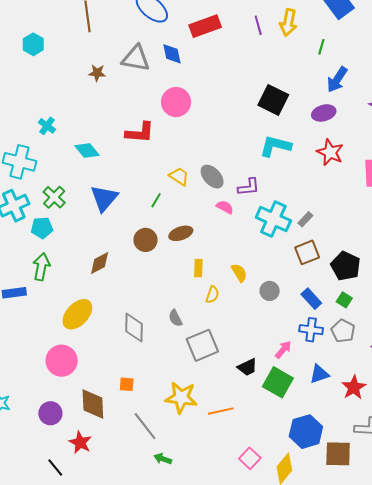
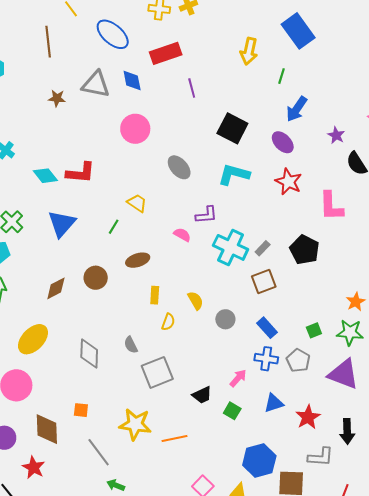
purple line: (258, 25) -> (192, 88), moved
purple ellipse: (324, 113) -> (283, 142), turned 60
red L-shape: (140, 133) -> (81, 173), moved
gray ellipse: (212, 177) -> (179, 167), moved
brown circle: (145, 240) -> (96, 278), moved
black pentagon: (346, 266) -> (305, 250), moved
green square: (344, 300) -> (314, 330), moved, turned 35
green square: (278, 382) -> (232, 411), size x0.6

